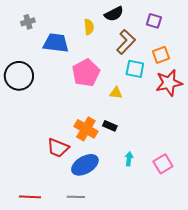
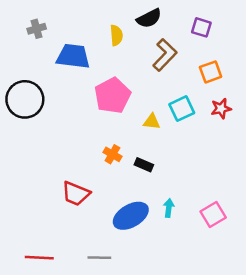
cyan square: (135, 69) -> (182, 109), moved, turned -36
red star: (169, 83) -> (221, 109), size x0.6
orange cross: (86, 129) -> (112, 154), moved, size x0.6
blue ellipse: (85, 165) -> (131, 216), moved

